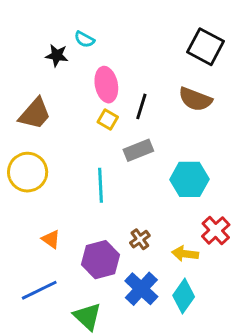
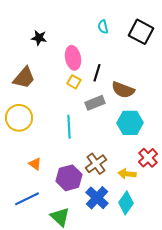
cyan semicircle: (84, 39) -> (103, 27), moved, turned 48
brown semicircle: (195, 99) -> (123, 90), moved
brown cross: (140, 239) -> (96, 164), size x1.5

